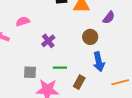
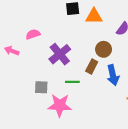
purple cross: (48, 41) -> (60, 54), size x1.5
brown rectangle: (79, 82) -> (92, 66), moved

